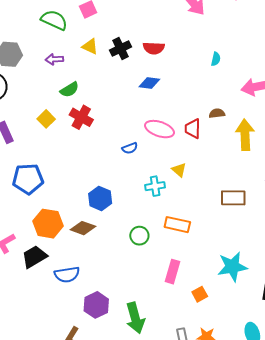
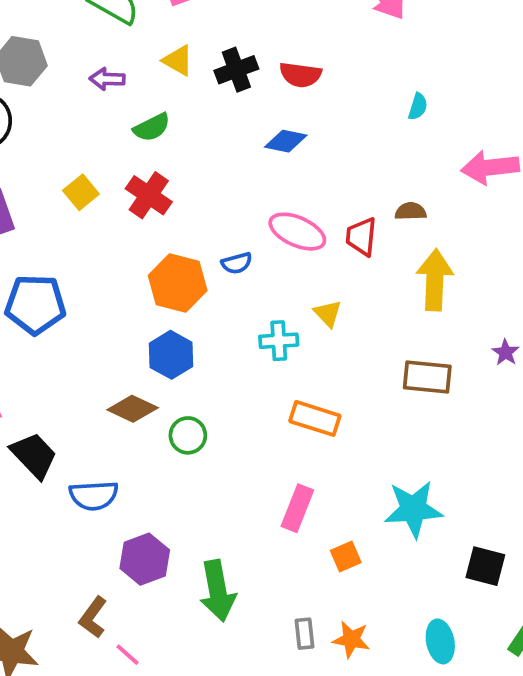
green semicircle: (69, 90) -> (152, 127), moved
yellow arrow: (245, 135) -> (435, 280), moved
orange hexagon: (48, 224) -> (178, 283), moved
green circle: (139, 236) -> (188, 435), moved
black trapezoid: (34, 257) -> (34, 455), turned 72

